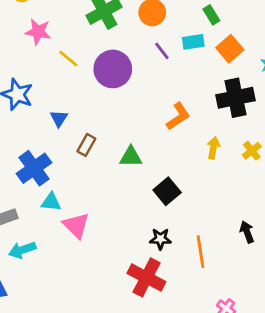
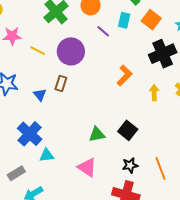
cyan rectangle: (193, 42) -> (124, 20), turned -56
brown rectangle: (86, 145) -> (61, 84), moved
green triangle: (131, 157) -> (97, 134), moved
pink triangle: (76, 225) -> (87, 167), moved

